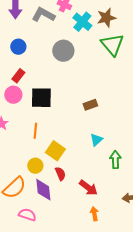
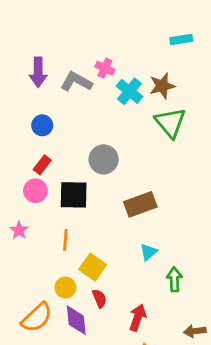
gray circle: (63, 51) -> (104, 159), moved
brown rectangle: (90, 105) -> (140, 204), size x1.6
red arrow: (88, 188) -> (138, 317), turned -108

